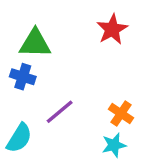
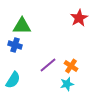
red star: (112, 29) -> (79, 18), moved
purple line: (60, 112) -> (48, 65), moved

